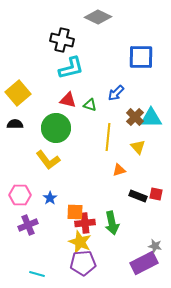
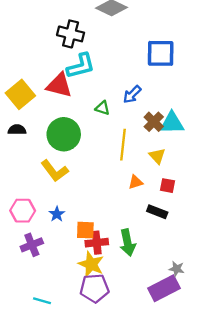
red triangle: (68, 100) -> (59, 85), moved, size x1.4
red square: (156, 194) -> (167, 186), moved

